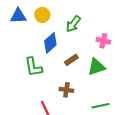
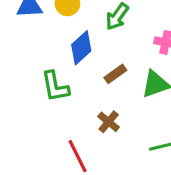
brown cross: (66, 90) -> (109, 122), turned 32

